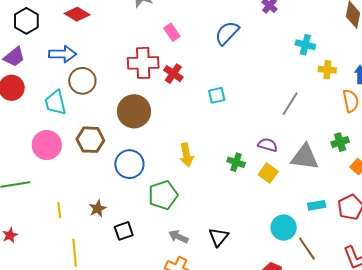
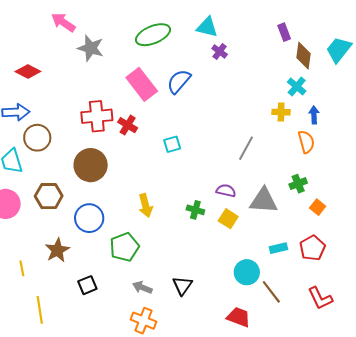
pink rectangle: (172, 32) -> (142, 84), moved, size x1.8
cyan cross: (305, 45) -> (297, 86), moved, turned 30
brown star: (98, 209) -> (57, 250), moved, size x1.4

